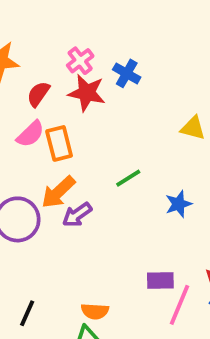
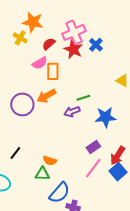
pink cross: (80, 61) -> (74, 32), size x1.6
blue star: (179, 204) -> (106, 117), size x1.5
purple arrow: (77, 215) -> (72, 112), moved
purple rectangle: (160, 280) -> (93, 147), moved, turned -48

